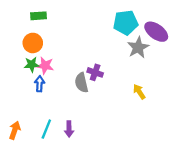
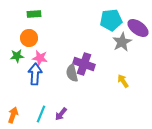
green star: (32, 65) -> (17, 56), moved
purple cross: (95, 72) -> (84, 64), size x1.5
blue arrow: (40, 84) -> (35, 74), size x1.5
purple arrow: (69, 129) -> (61, 114), turned 40

